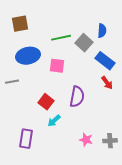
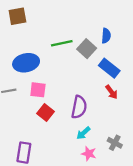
brown square: (20, 24) -> (17, 16), moved
pink square: (57, 66) -> (38, 90), moved
cyan arrow: (54, 121) -> (83, 133), moved
gray cross: (110, 141) -> (115, 143), moved, turned 32

